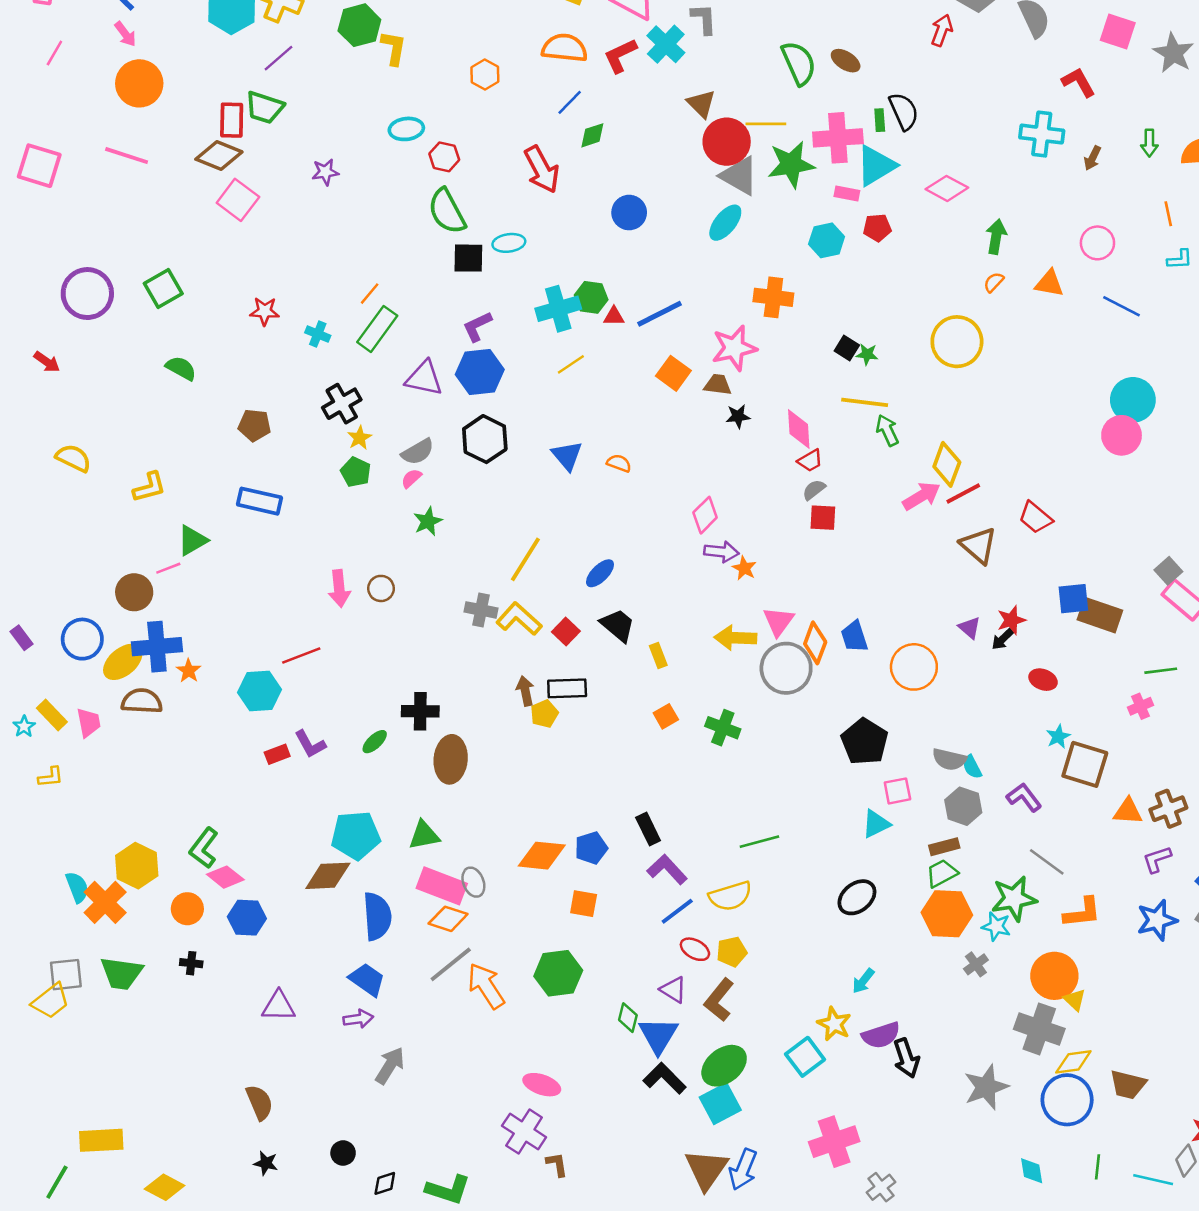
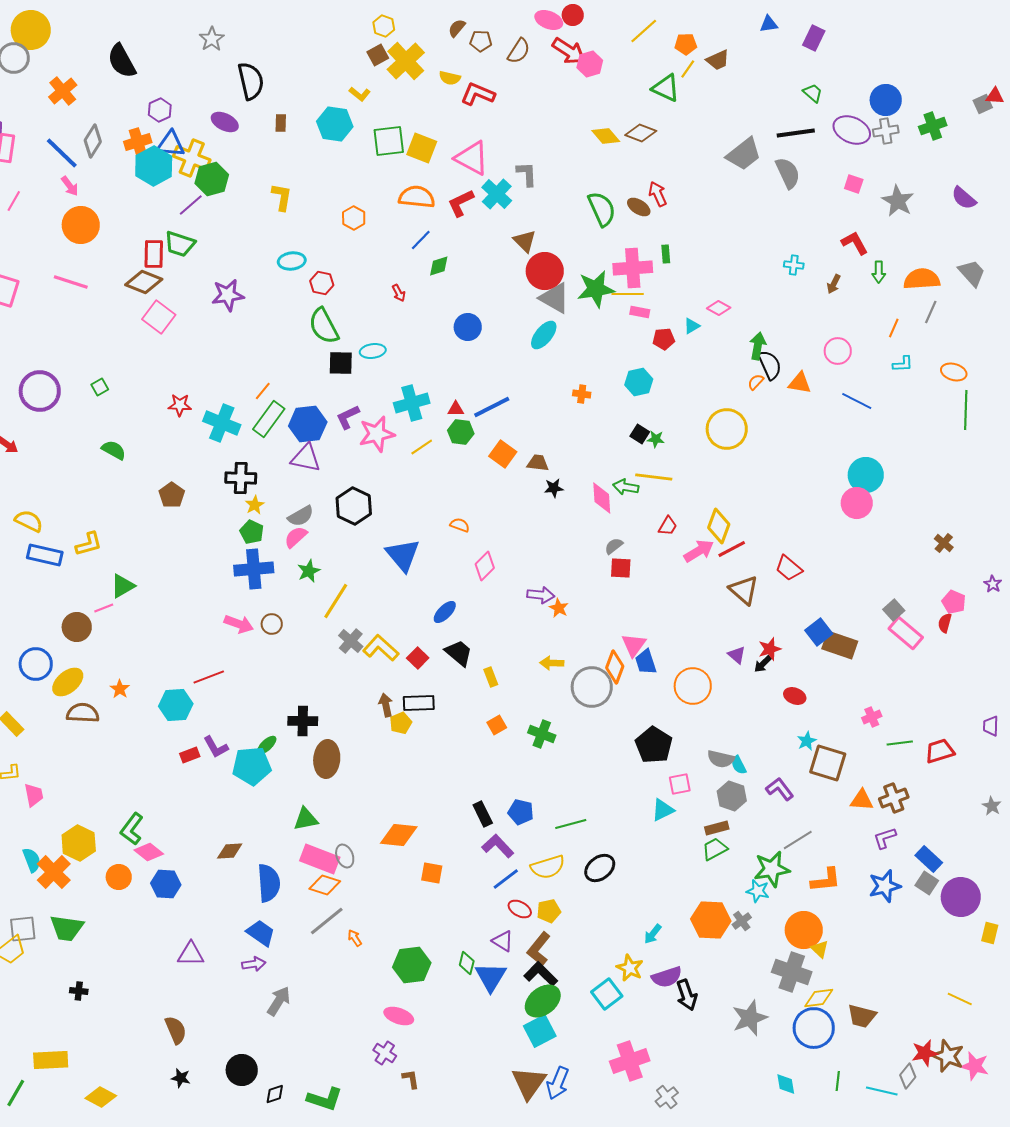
green hexagon: (359, 25) -> (212, 179), moved
red arrow: (942, 30) -> (658, 194), moved, turned -45
pink square: (1118, 32) -> (854, 184), size x0.7
red L-shape: (1078, 82) -> (855, 243), moved
black semicircle: (904, 111) -> (770, 365), moved
yellow line: (766, 124) -> (628, 294), moved
cyan cross: (1042, 134) -> (794, 265), size x0.6
cyan triangle: (876, 166) -> (692, 326), moved, size x0.5
red arrow: (542, 169) -> (399, 293), size x0.5
purple star: (325, 172) -> (228, 295), size x1.5
pink diamond: (947, 188) -> (719, 308), size x0.7
orange line: (1168, 214) -> (894, 328), turned 36
cyan hexagon: (827, 240) -> (639, 382), moved
green square: (163, 288) -> (100, 387), size x0.6
green hexagon: (591, 297) -> (461, 432), moved
orange cross: (773, 297) -> (582, 394), size x0.6
cyan cross: (318, 334) -> (222, 423), size x1.8
pink star: (734, 348) -> (377, 434), moved
blue hexagon: (480, 372) -> (308, 424), moved
black cross: (342, 404) -> (241, 478), turned 32
brown pentagon: (254, 425) -> (172, 495), turned 30
green arrow: (887, 430) -> (626, 487), moved, turned -55
blue triangle: (567, 456) -> (403, 555), moved, size x1.4
red trapezoid: (810, 461) -> (668, 526), moved, turned -30
pink semicircle: (411, 478) -> (296, 537), size x1.4
blue rectangle: (259, 501) -> (45, 555), moved
pink diamond: (705, 515) -> (485, 566), moved
yellow line: (525, 559) -> (336, 601), moved
pink arrow: (339, 588) -> (239, 624), turned -64
blue square: (1073, 599) -> (819, 632), turned -32
gray cross: (481, 610) -> (351, 641), turned 30
pink triangle: (778, 621) -> (634, 645), moved
yellow arrow: (735, 638) -> (552, 663), size x0.7
blue cross: (157, 647) -> (254, 569), moved
green line: (1161, 671) -> (900, 743), moved
pink trapezoid: (89, 723) -> (34, 795), moved
cyan pentagon: (356, 835) -> (252, 766), moved
blue pentagon: (591, 848) -> (521, 812), moved, turned 30
gray line: (1047, 862) -> (798, 840), turned -68
brown diamond: (328, 876) -> (230, 851), size x0.7
black ellipse: (857, 897) -> (600, 868), moved
orange hexagon: (947, 914) -> (711, 920), moved
black cross: (191, 963) -> (79, 991), moved
green hexagon: (558, 973) -> (412, 965), moved
orange arrow: (486, 986) -> (355, 938), size x0.5
black L-shape: (665, 1078) -> (541, 974), moved
purple cross: (524, 1131) -> (385, 1053), size x0.7
black circle: (343, 1153) -> (242, 1070), size x1.6

